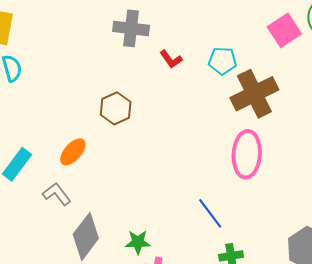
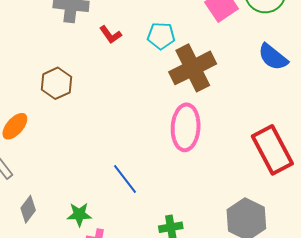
blue line: (210, 213) -> (125, 179), moved
gray diamond: (86, 236) -> (28, 209), size x0.6

